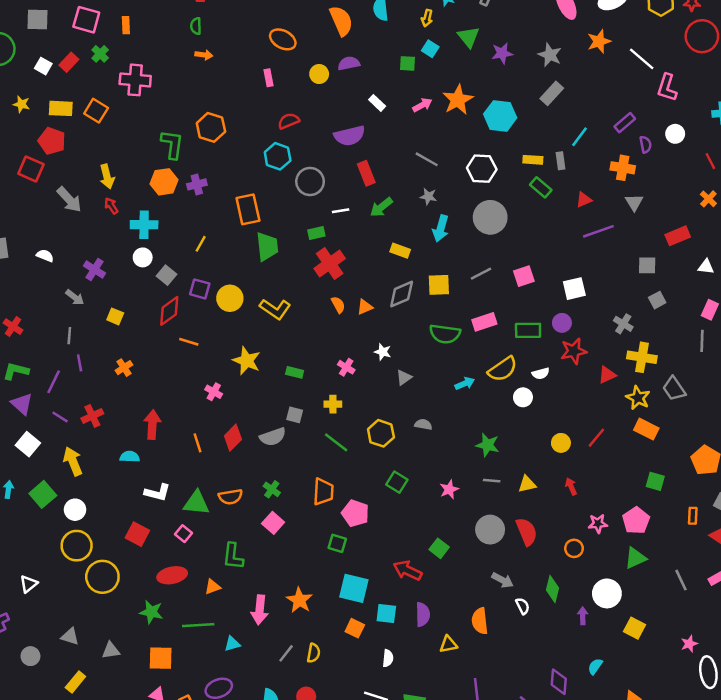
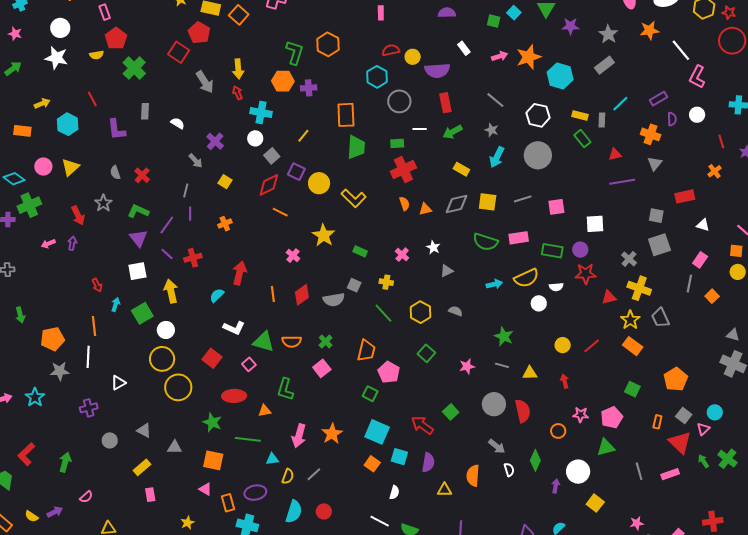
yellow circle: (319, 74) -> (413, 57), moved
gray square: (657, 300) -> (659, 245), size x1.6
white square: (28, 444) -> (137, 271), turned 30
cyan semicircle: (130, 457) -> (217, 295), turned -56
yellow semicircle: (313, 653) -> (288, 476), moved

